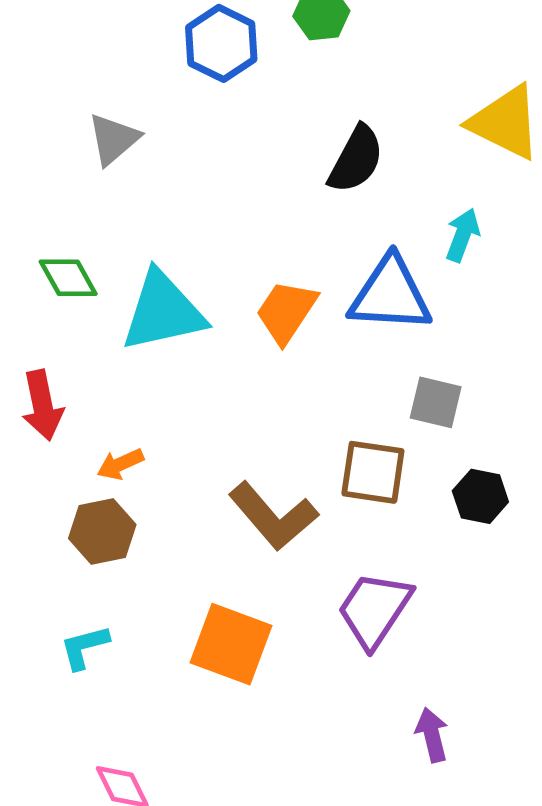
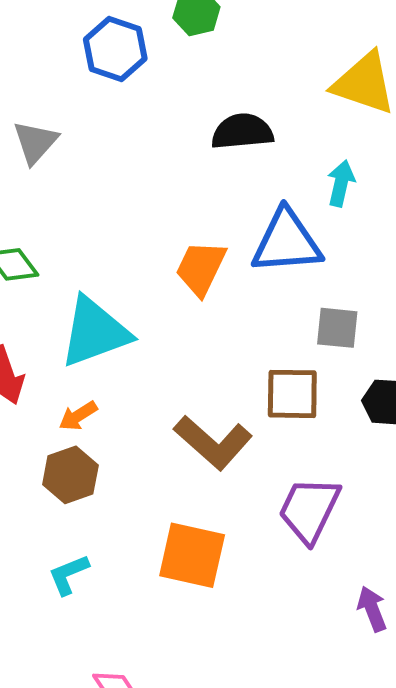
black semicircle: (356, 159) -> (242, 132), turned -116
cyan triangle: (163, 311) -> (95, 332), moved

